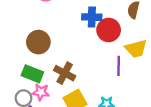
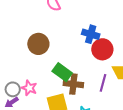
brown cross: (65, 73) -> (73, 84), moved, turned -36
green rectangle: (32, 74) -> (62, 72), moved

